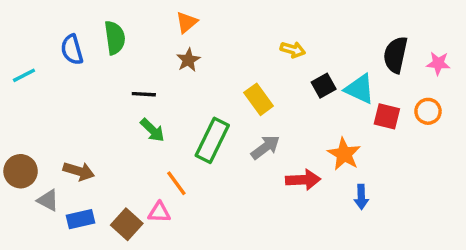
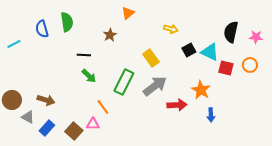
orange triangle: (187, 22) -> (128, 13), moved
gray arrow: (265, 147) -> (155, 86), size x1.4
blue rectangle: (80, 219) -> (47, 128), turned -35

